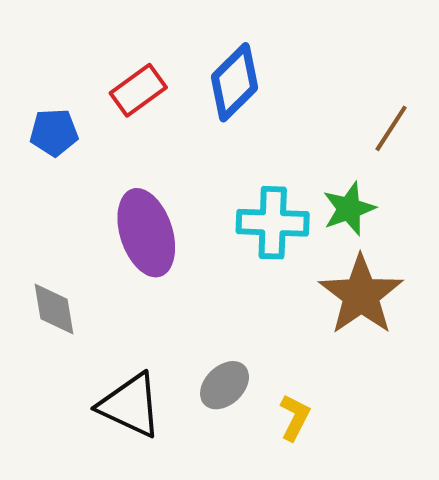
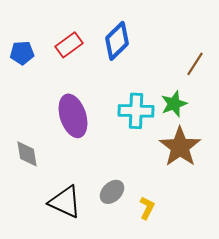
blue pentagon: (54, 132) -> (22, 53), moved

